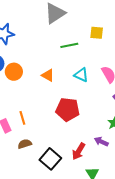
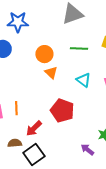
orange circle: (14, 72) -> (44, 54), moved
brown semicircle: (25, 144) -> (15, 143), moved
red arrow: (79, 151) -> (34, 128), moved

